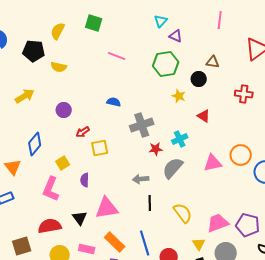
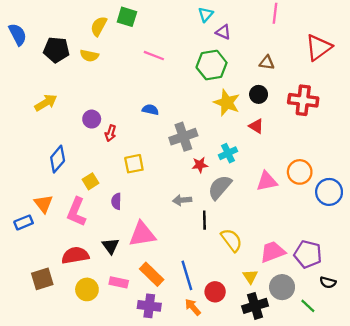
yellow semicircle: (58, 31) -> (99, 26), moved
yellow semicircle: (59, 67) -> (89, 56), moved
black circle: (199, 79) -> (259, 94), moved
red cross: (244, 94) -> (303, 100), size x1.4
yellow star: (179, 96) -> (227, 103), size x1.6
red arrow: (83, 132) -> (110, 133), moved, turned -40
orange triangle: (13, 167) -> (43, 204), moved
black line: (150, 203) -> (204, 220), moved

